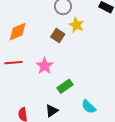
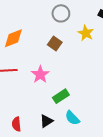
yellow star: (76, 25) -> (86, 33), moved
cyan semicircle: (89, 107) -> (72, 118), moved

